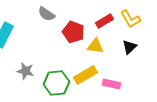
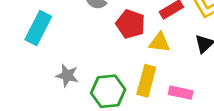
yellow rectangle: (85, 75) -> (146, 81), turned -45

